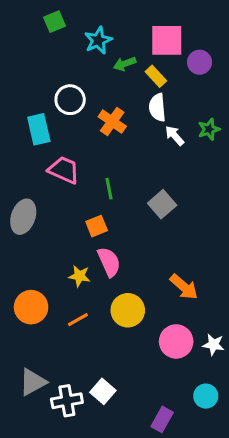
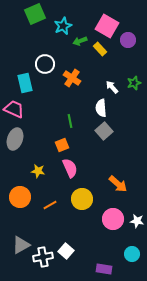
green square: (54, 22) -> (35, 14), size x1.5
pink square: (167, 40) -> (107, 26), turned 30
white semicircle: (157, 107) -> (101, 108), moved
pink trapezoid: (64, 170) -> (14, 109), moved
yellow star: (79, 276) -> (38, 171), moved
purple rectangle: (162, 419) -> (104, 269), turned 70

